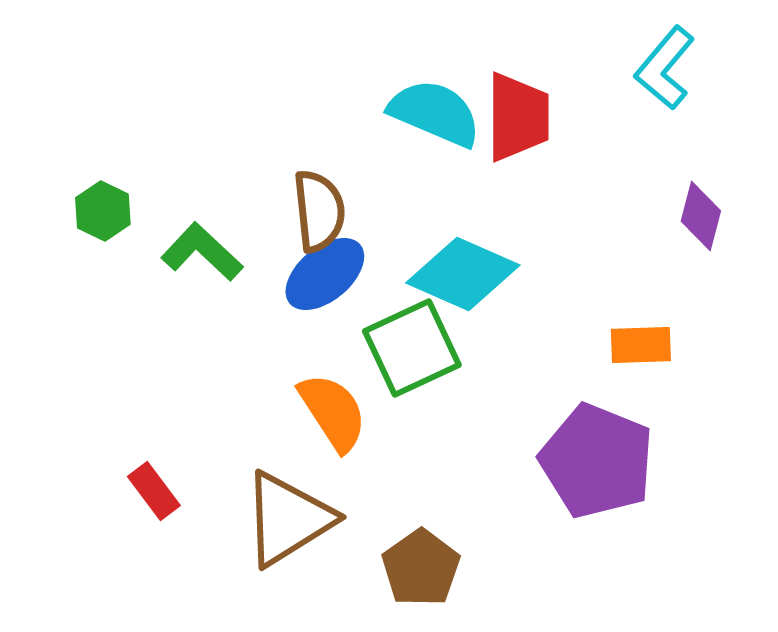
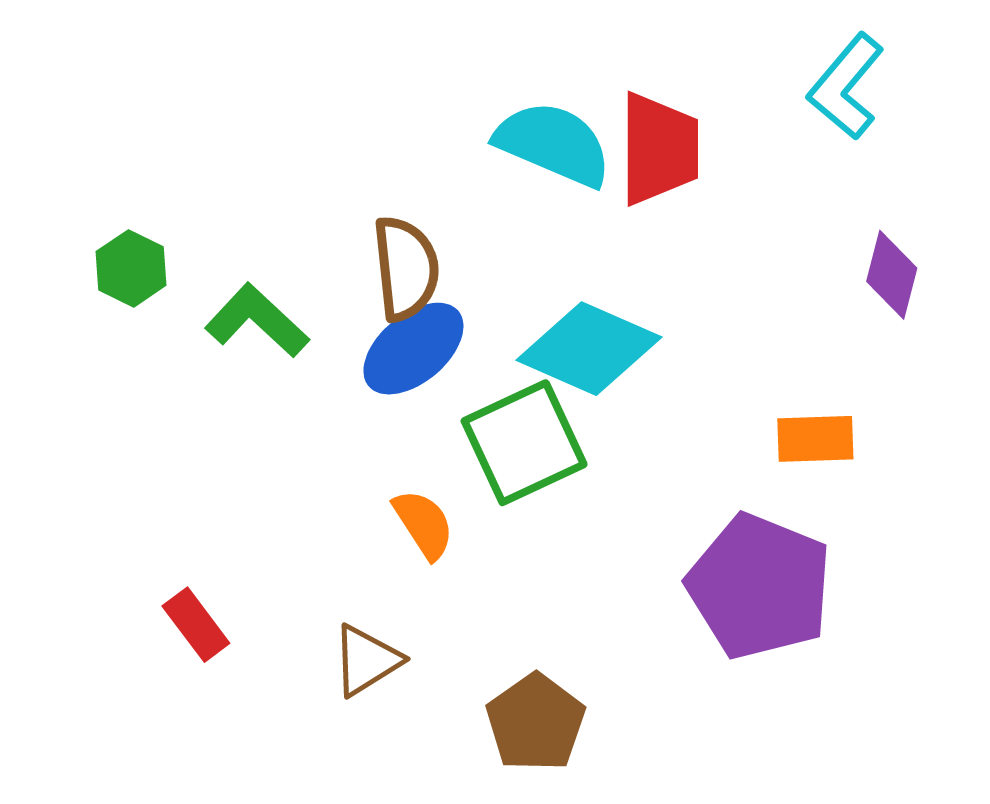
orange semicircle: (333, 412) -> (424, 524), size x0.7
brown triangle: (288, 519) -> (366, 660), size x0.6

